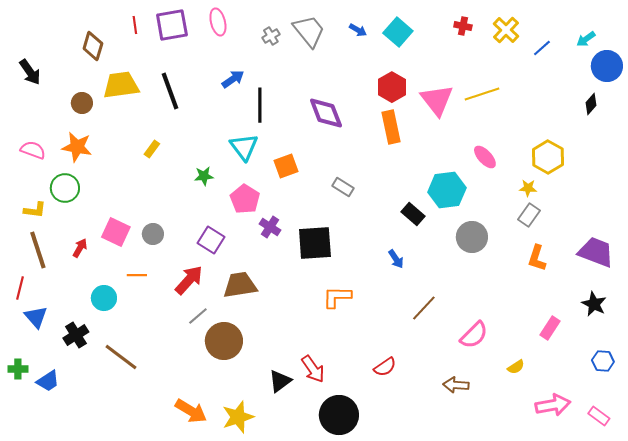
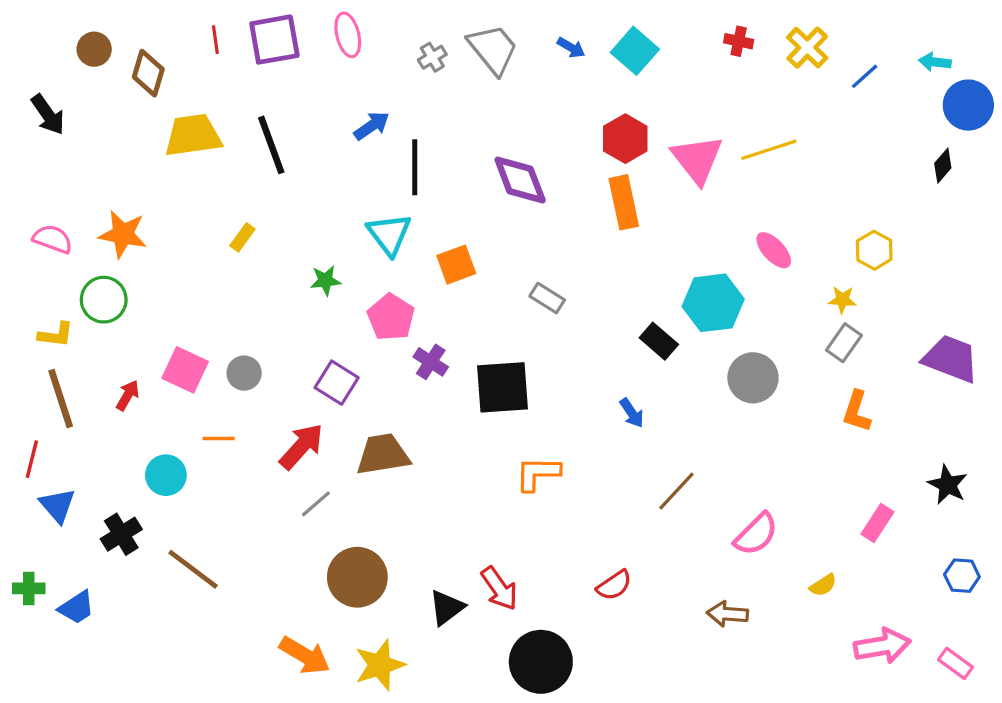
cyan arrow: (586, 39) -> (935, 62), turned 42
brown circle: (82, 103) -> (94, 49), moved
yellow hexagon: (548, 157) -> (874, 250), size x0.7
purple trapezoid: (596, 252) -> (951, 359), moved
brown circle: (224, 341) -> (357, 577), moved

